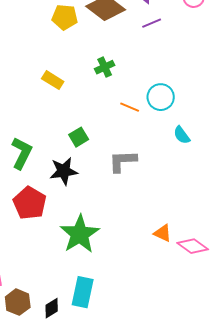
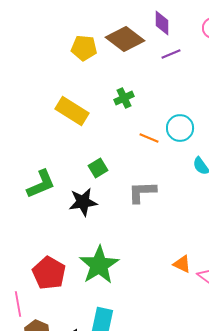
yellow rectangle: (53, 80) -> (72, 111), size x1.5
green L-shape: (22, 153) -> (41, 184), turned 40
red pentagon: (30, 203) -> (49, 273), moved

